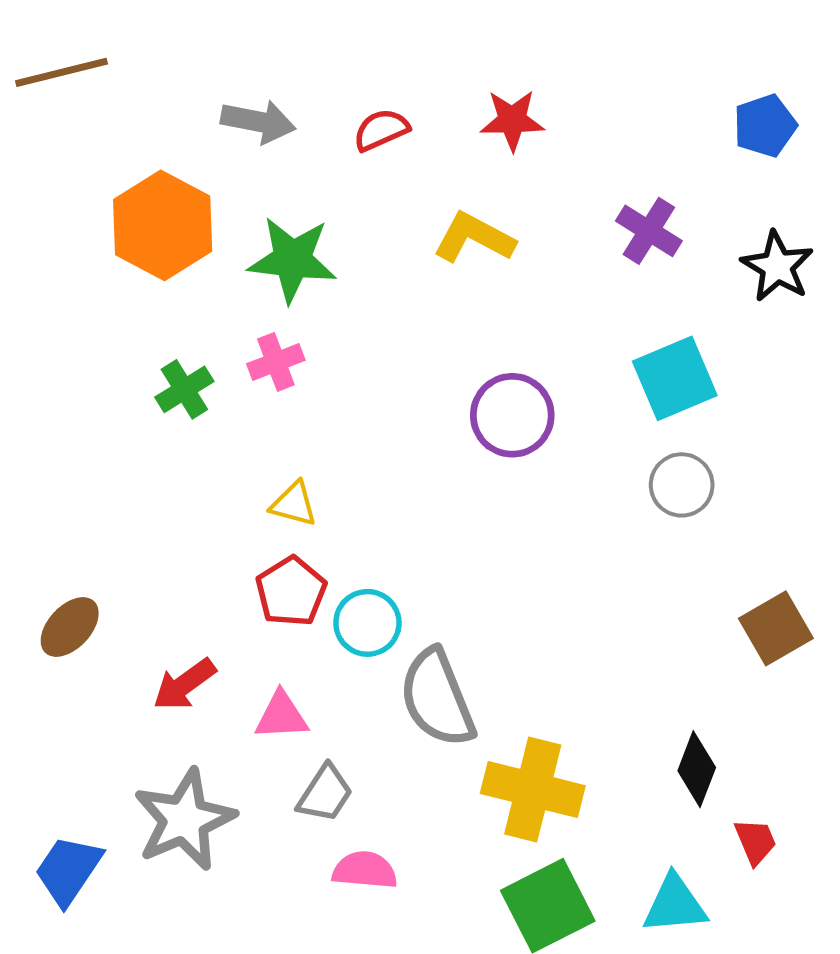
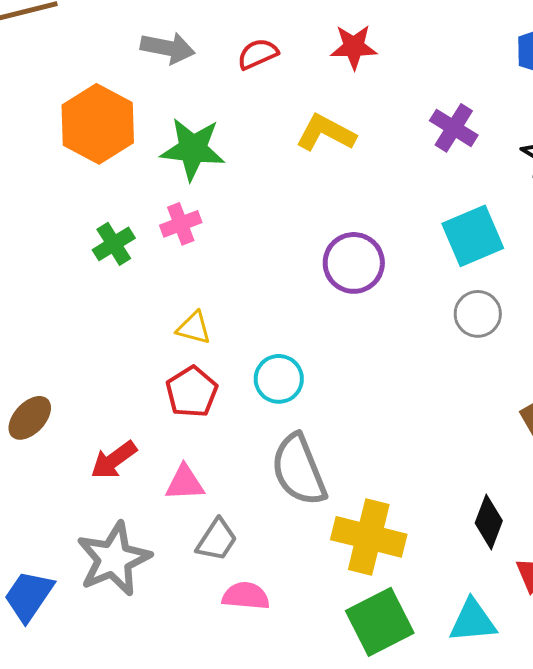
cyan circle: (367, 623) -> (279, 379), moved

